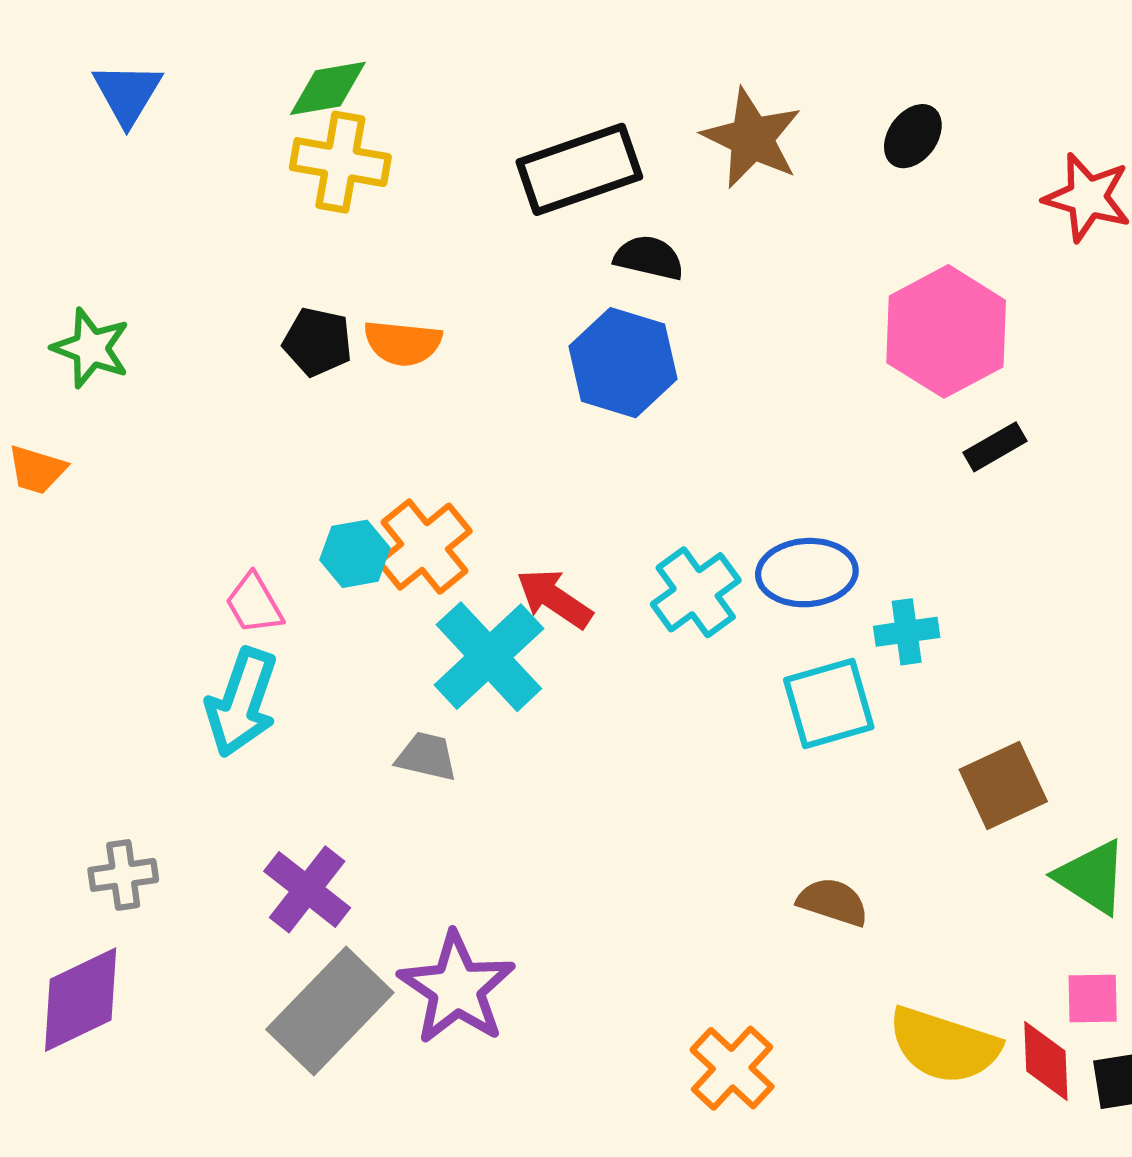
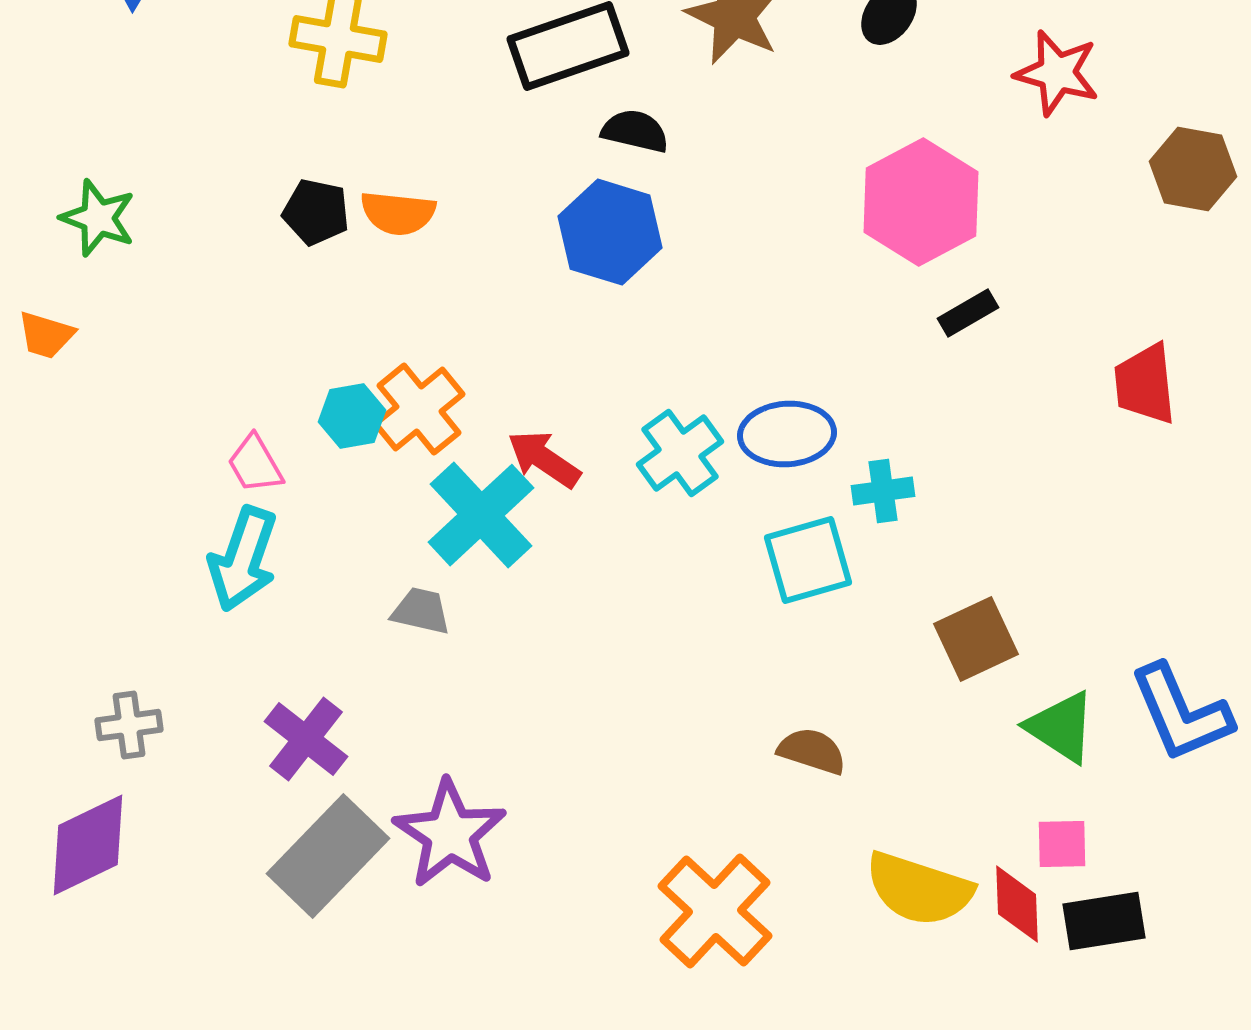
orange cross: (732, 1068) -> (715, 911), size x1.4

